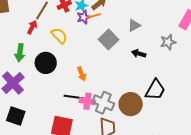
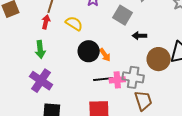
black arrow: (139, 54) -> (139, 36), moved
black circle: (46, 63) -> (89, 51), moved
brown circle: (131, 104) -> (159, 59), moved

